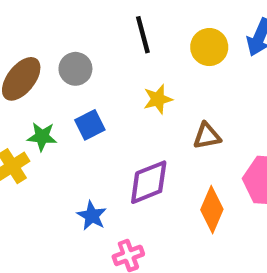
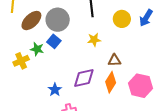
gray circle: (75, 69) -> (58, 20), size x1.5
blue square: (90, 125) -> (54, 41), moved, turned -32
orange diamond: (212, 210) -> (111, 82), moved

